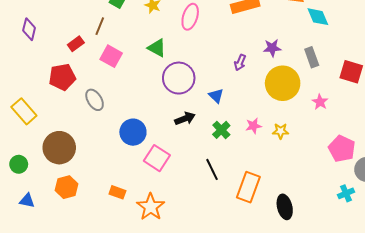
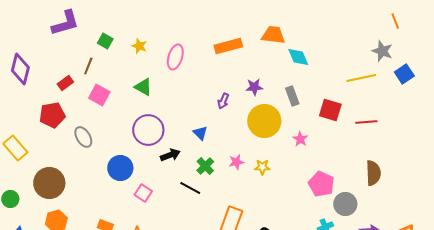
purple diamond: (29, 29) -> (20, 69), size x1.4
purple circle: (179, 78) -> (148, 130), moved
pink square: (157, 158) -> (143, 193), size x0.7
black line: (212, 169) -> (190, 188), moved, turned -35

